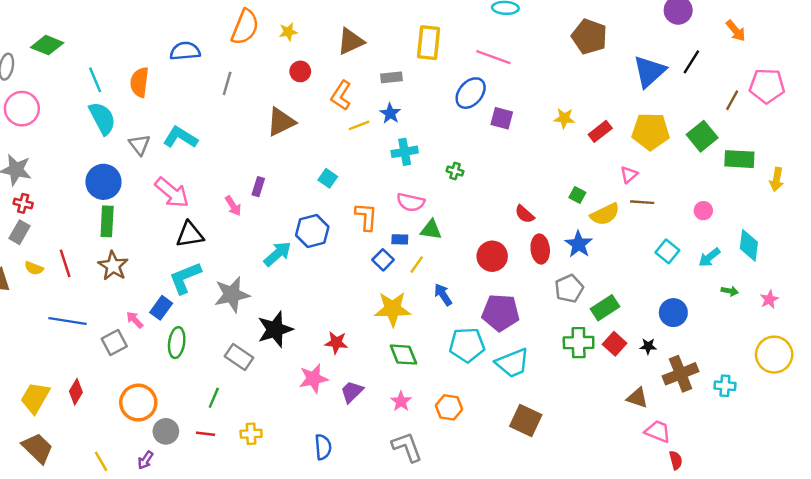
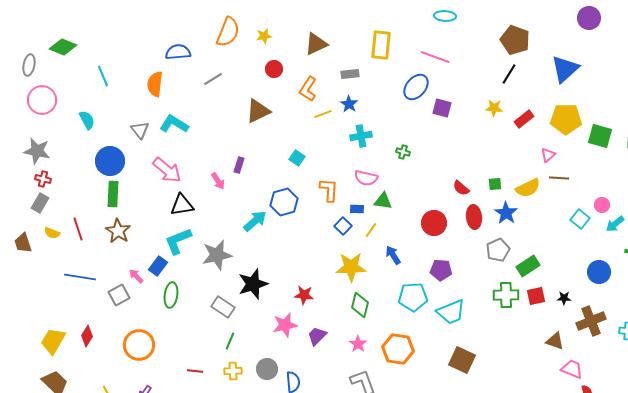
black line: (691, 62) -> (509, 74), moved
orange semicircle: (139, 82) -> (155, 84), moved
gray line: (227, 83) -> (213, 79), turned 42
cyan semicircle: (102, 118) -> (87, 120), moved, size x0.7
green square: (702, 136) -> (600, 136), moved, turned -35
green square: (577, 195) -> (495, 184), moved, turned -32
pink circle: (703, 211) -> (602, 205), moved
purple pentagon: (501, 313) -> (441, 270), size x0.7
blue circle: (673, 313) -> (599, 272), moved
red square: (615, 344) -> (536, 296), turned 36
green diamond: (403, 355) -> (360, 305), turned 35
green line: (214, 398) -> (230, 341), moved
orange hexagon: (449, 407) -> (398, 349), size x1.4
gray circle: (166, 431) -> (267, 369), moved

